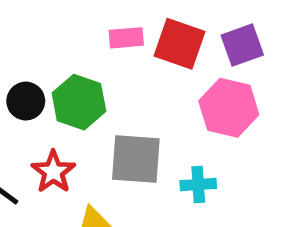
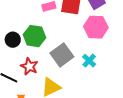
gray square: (136, 159) -> (62, 55), turned -30
cyan cross: (198, 185) -> (89, 61), turned -32

